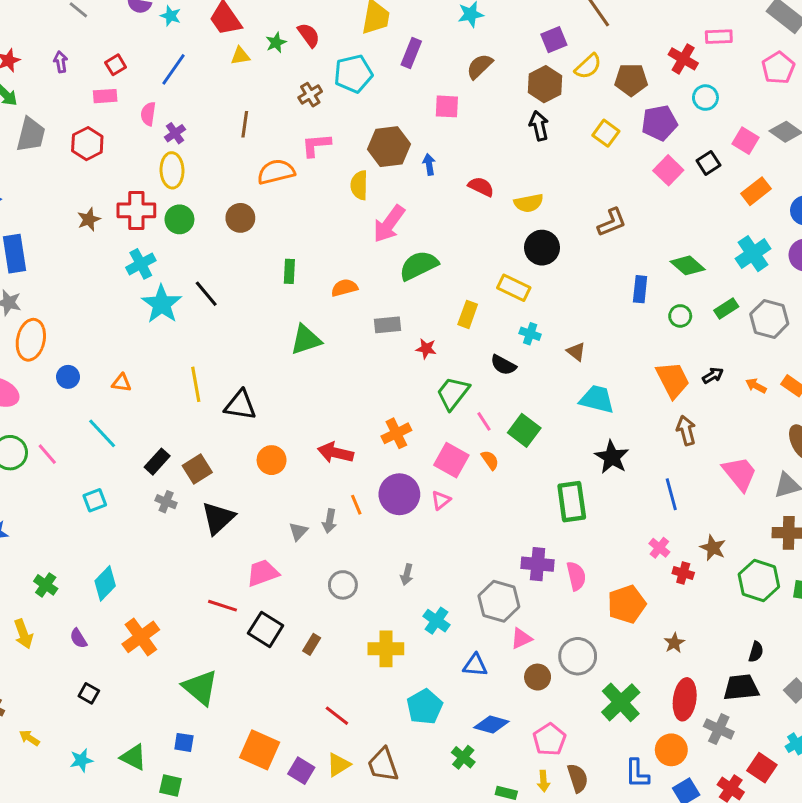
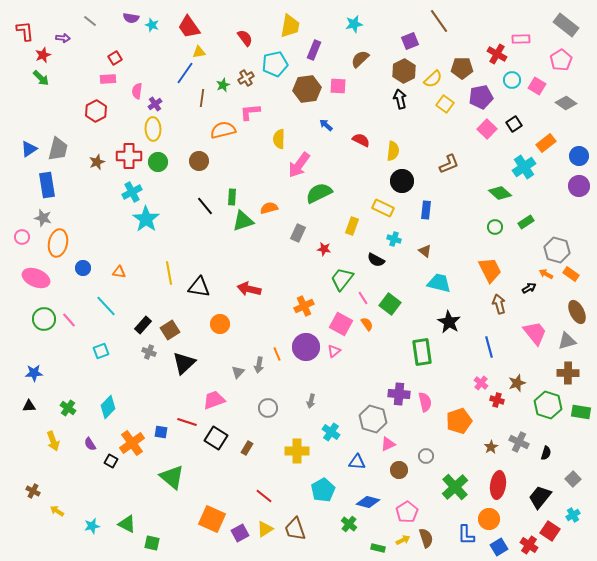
green star: (276, 43) -> (223, 85), moved
purple arrow: (61, 62) -> (63, 38), moved, turned 104
yellow semicircle: (588, 66) -> (433, 79), moved
blue line: (173, 69) -> (185, 73), moved
gray trapezoid: (31, 135) -> (58, 149), moved
pink square: (746, 141) -> (537, 86), moved
brown hexagon: (389, 147) -> (307, 89), moved
blue arrow: (429, 164) -> (326, 125), turned -40
yellow semicircle: (529, 203) -> (393, 151), turned -72
cyan cross: (753, 254) -> (524, 167), moved
blue rectangle: (640, 289) -> (426, 210), moved
black line: (206, 294) -> (205, 206), moved
gray hexagon: (769, 319) -> (557, 250), moved
gray rectangle: (387, 325) -> (298, 233), turned -60
green triangle: (306, 340) -> (243, 221), moved
black arrow: (713, 375) -> (529, 288), moved
red arrow: (335, 453) -> (249, 289), moved
brown star: (713, 548) -> (517, 383), turned 30
gray circle: (578, 656) -> (426, 456), size x0.6
black trapezoid: (741, 687) -> (540, 497), moved, turned -45
black square: (89, 693) -> (111, 461), moved
gray cross: (719, 729) -> (519, 442), moved
blue square: (184, 742) -> (161, 432), moved
purple square: (301, 771) -> (240, 533), turned 30
yellow arrow: (543, 781) -> (403, 540), turned -112

